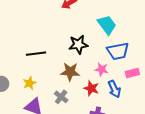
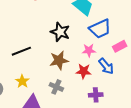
black star: (78, 45) -> (60, 32), turned -30

